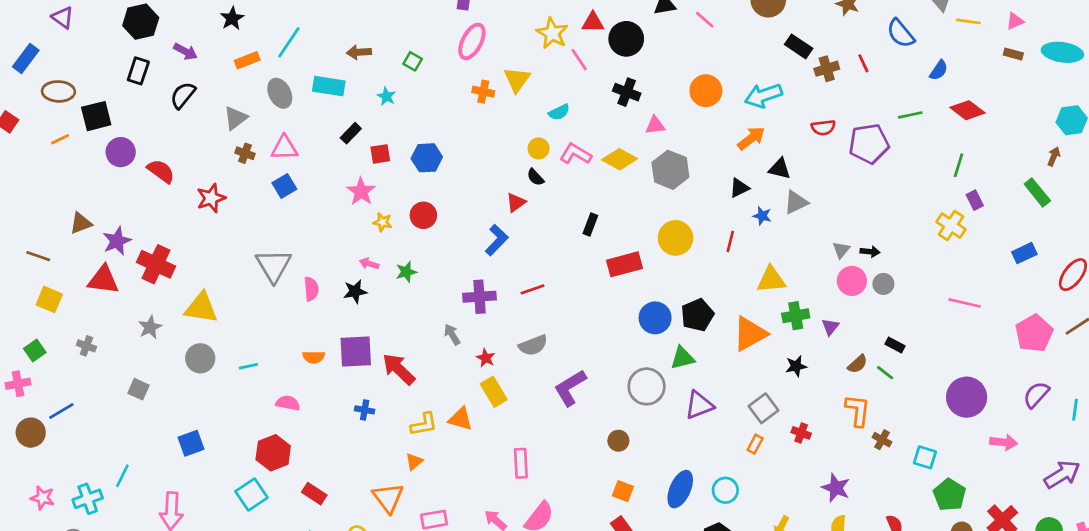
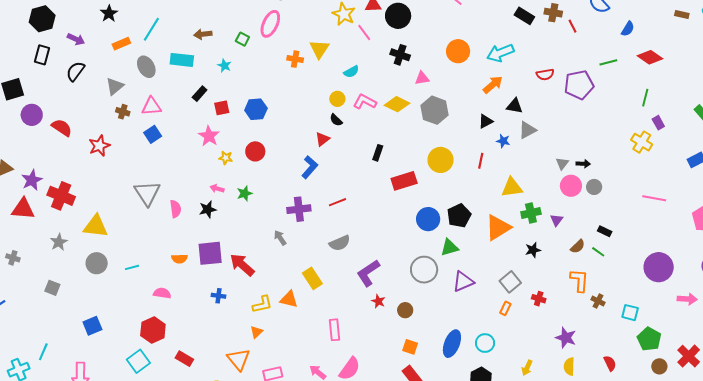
pink ellipse: (472, 41) -> (270, 24), moved
brown cross: (827, 69) -> (553, 13), moved, turned 30
red star: (486, 358) -> (378, 301), moved

